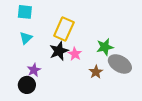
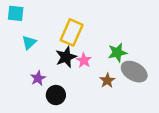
cyan square: (25, 12) -> (16, 13), moved
black circle: (27, 85) -> (56, 95), moved

